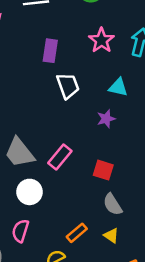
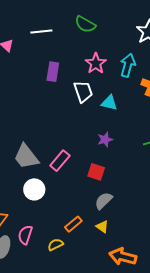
white trapezoid: (68, 86) -> (83, 91), moved
purple star: (106, 119) -> (105, 140), moved
gray semicircle: (113, 204) -> (104, 201), turned 78
pink semicircle: (20, 231) -> (25, 235), moved

